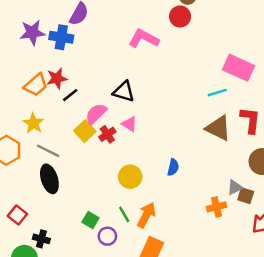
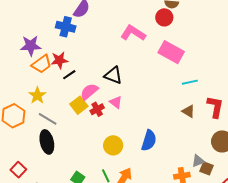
purple star: (32, 33) -> (31, 46), moved
pink rectangle: (238, 68) -> (171, 52), moved
brown triangle: (218, 128) -> (188, 111), size x0.6
blue semicircle: (173, 167) -> (149, 140), size x1.5

